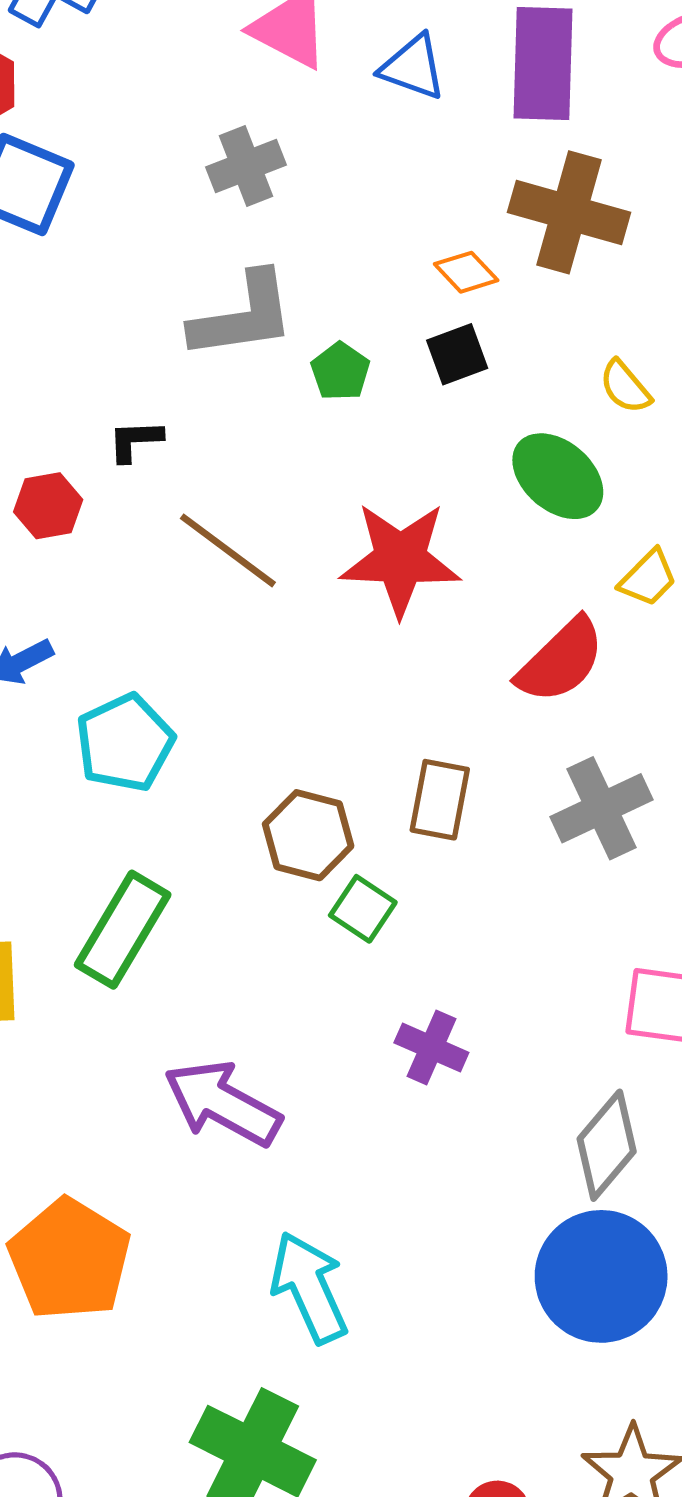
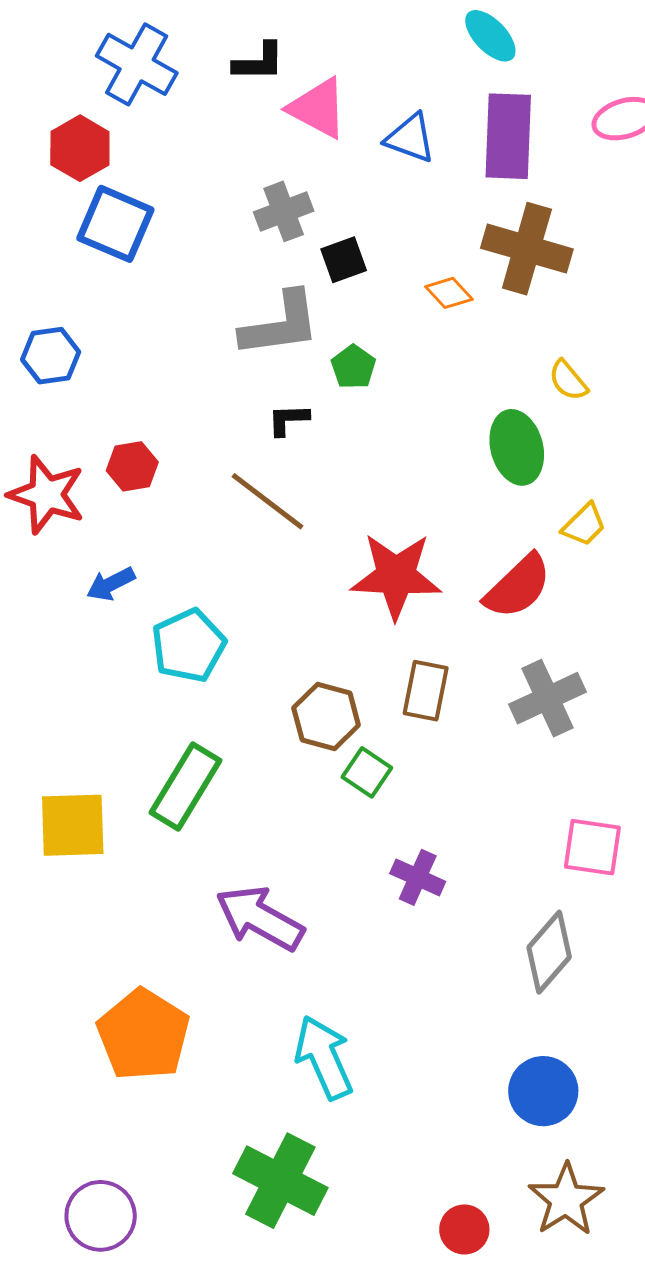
black square: (457, 354) -> (344, 260), moved
black L-shape: (135, 441) -> (288, 420), moved
green ellipse: (558, 476) -> (517, 447), turned 34
red star: (400, 559) -> (396, 576), moved
blue circle: (601, 1276) -> (543, 1091), moved, size x0.7

